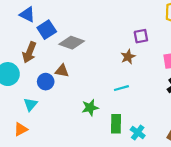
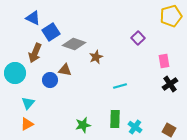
purple square: (141, 36) -> (138, 38), turned -32
brown star: (128, 57) -> (96, 57), moved
cyan triangle: (30, 104) -> (28, 103), moved
green star: (90, 108) -> (83, 125), moved

